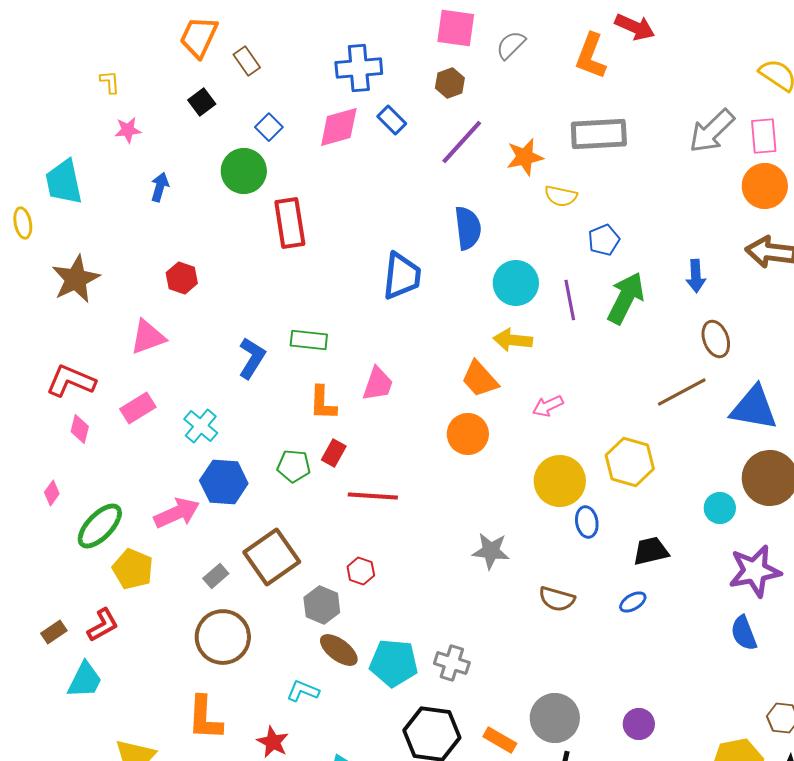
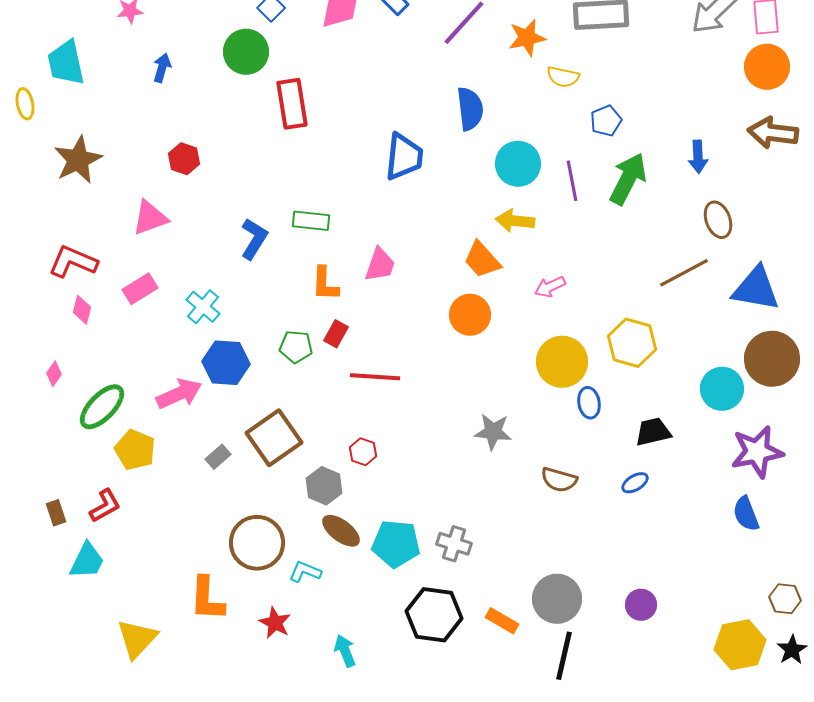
cyan circle: (720, 508) -> (722, 389), size x1.4
brown rectangle: (54, 632) -> (56, 513), turned -75
brown circle: (223, 637) -> (257, 543), moved

